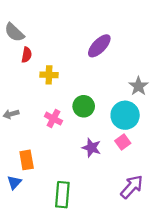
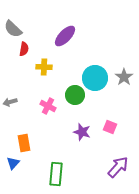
purple ellipse: (99, 46) -> (65, 36), moved
cyan circle: (125, 115) -> (95, 78), moved
pink square: (123, 142) -> (110, 127), turned -32

